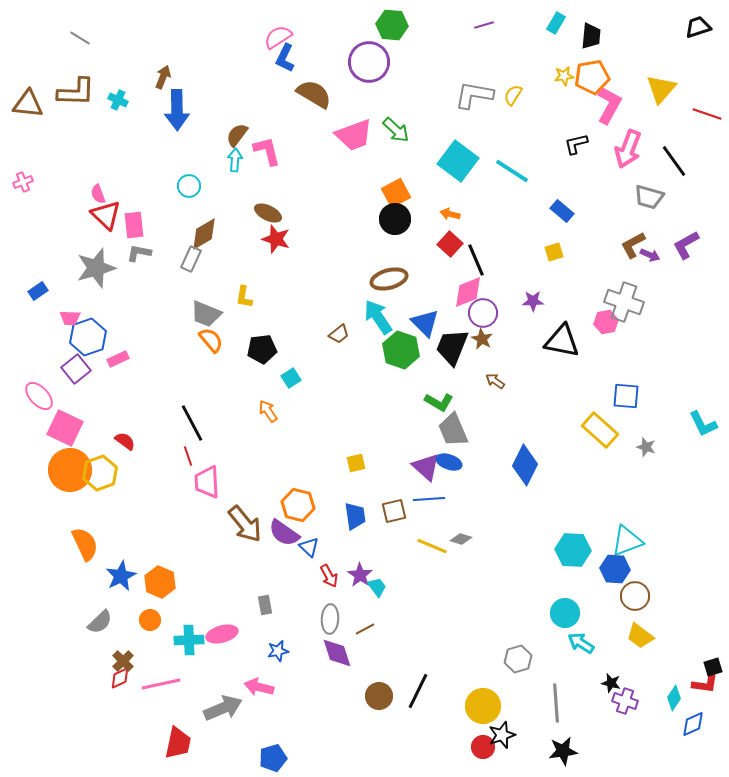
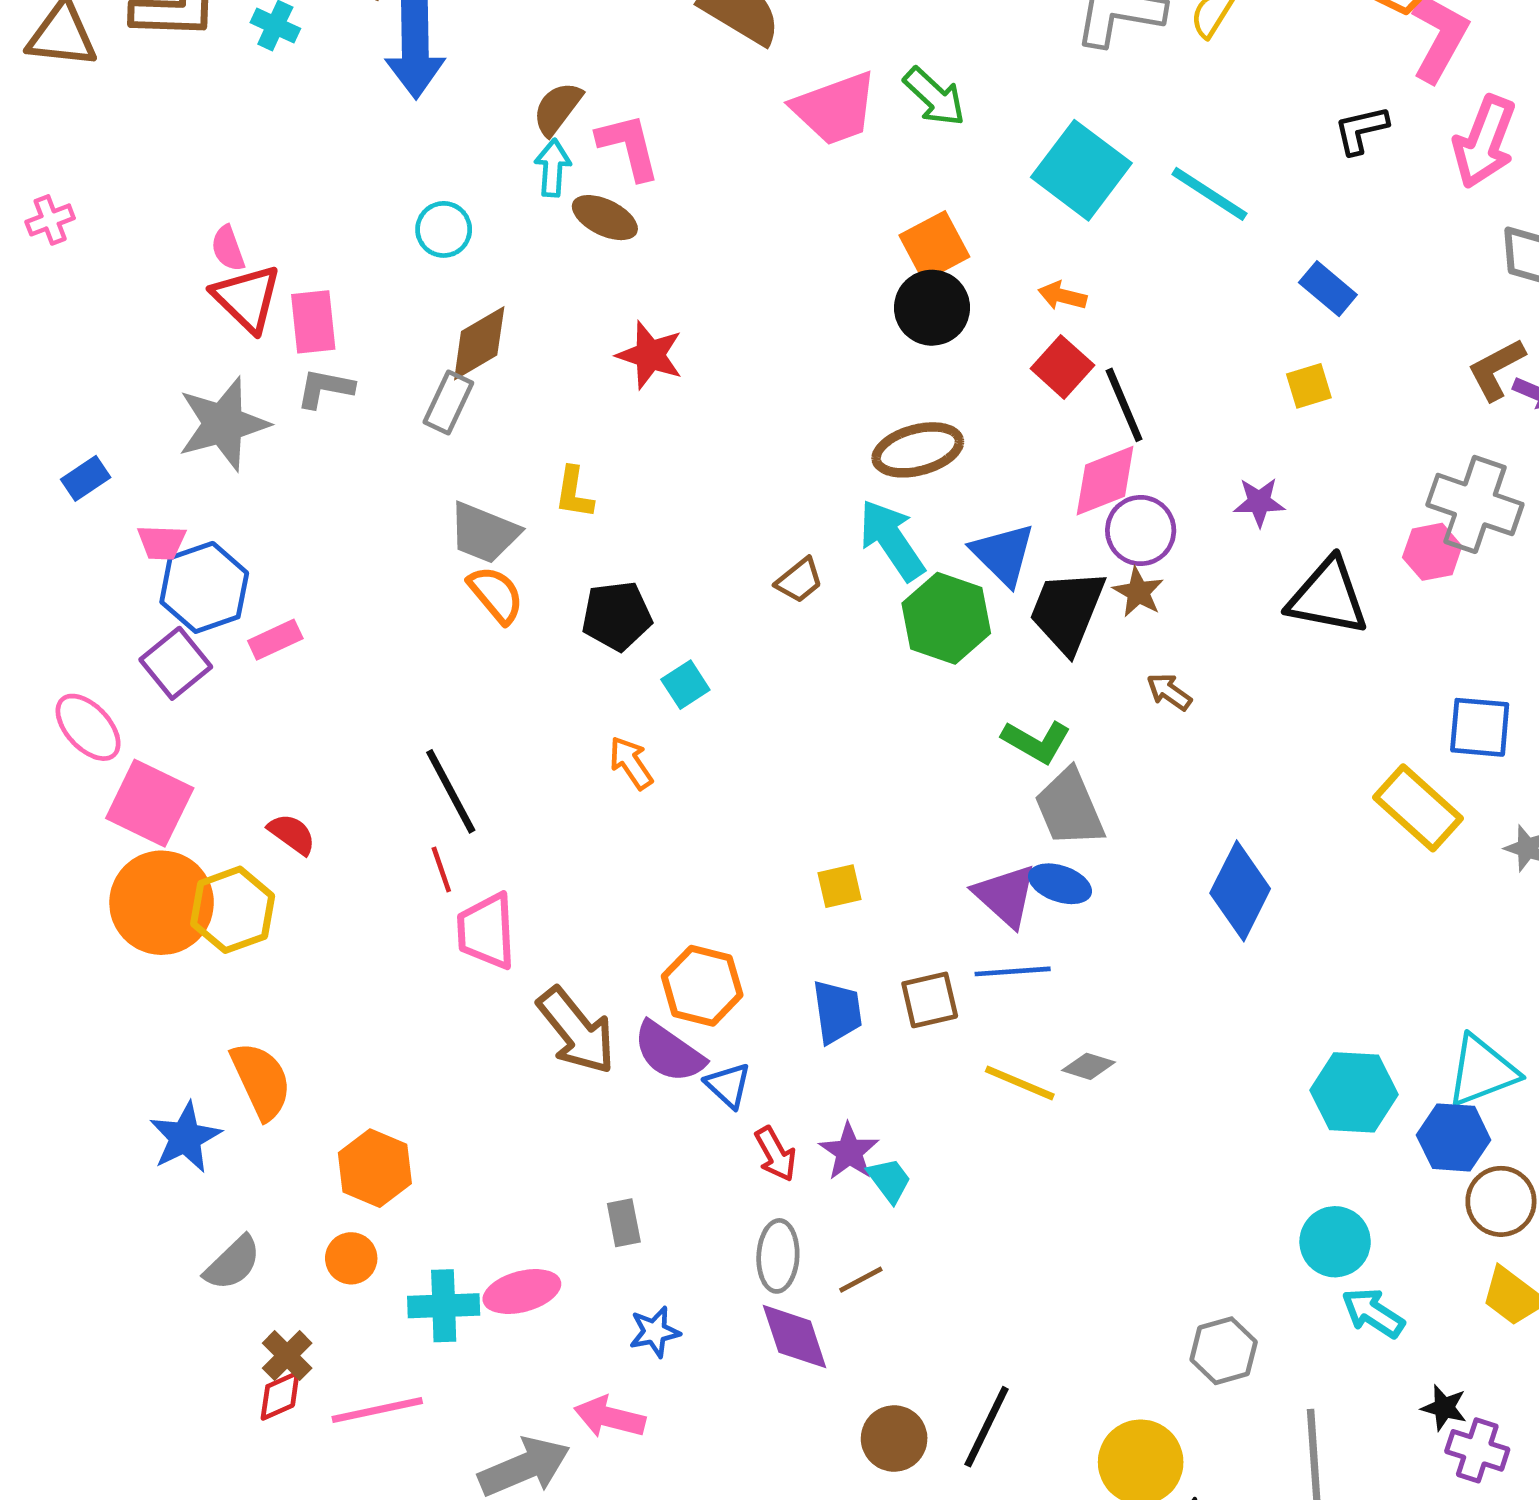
brown ellipse: (268, 213) -> (605, 218), moved
orange semicircle: (85, 544) -> (261, 1081), moved
blue star: (121, 576) -> (185, 1137), moved

